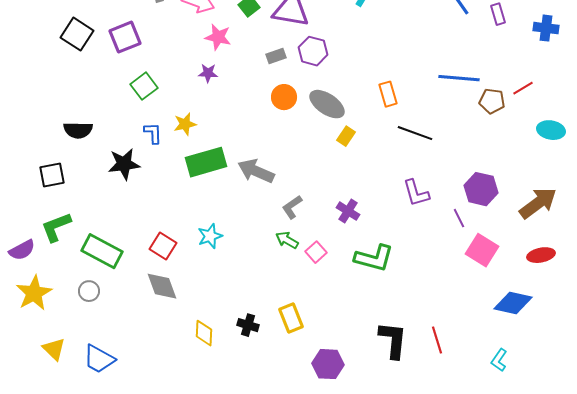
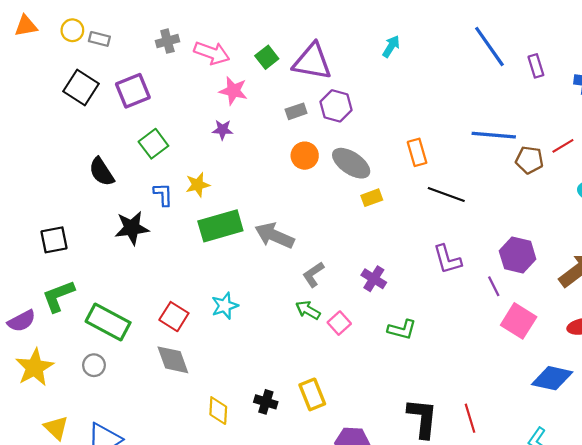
black semicircle: (78, 130) -> (102, 172), moved, turned 56
yellow rectangle: (346, 136) -> (372, 198), turned 36
green L-shape: (374, 258) -> (402, 330), size x0.7

